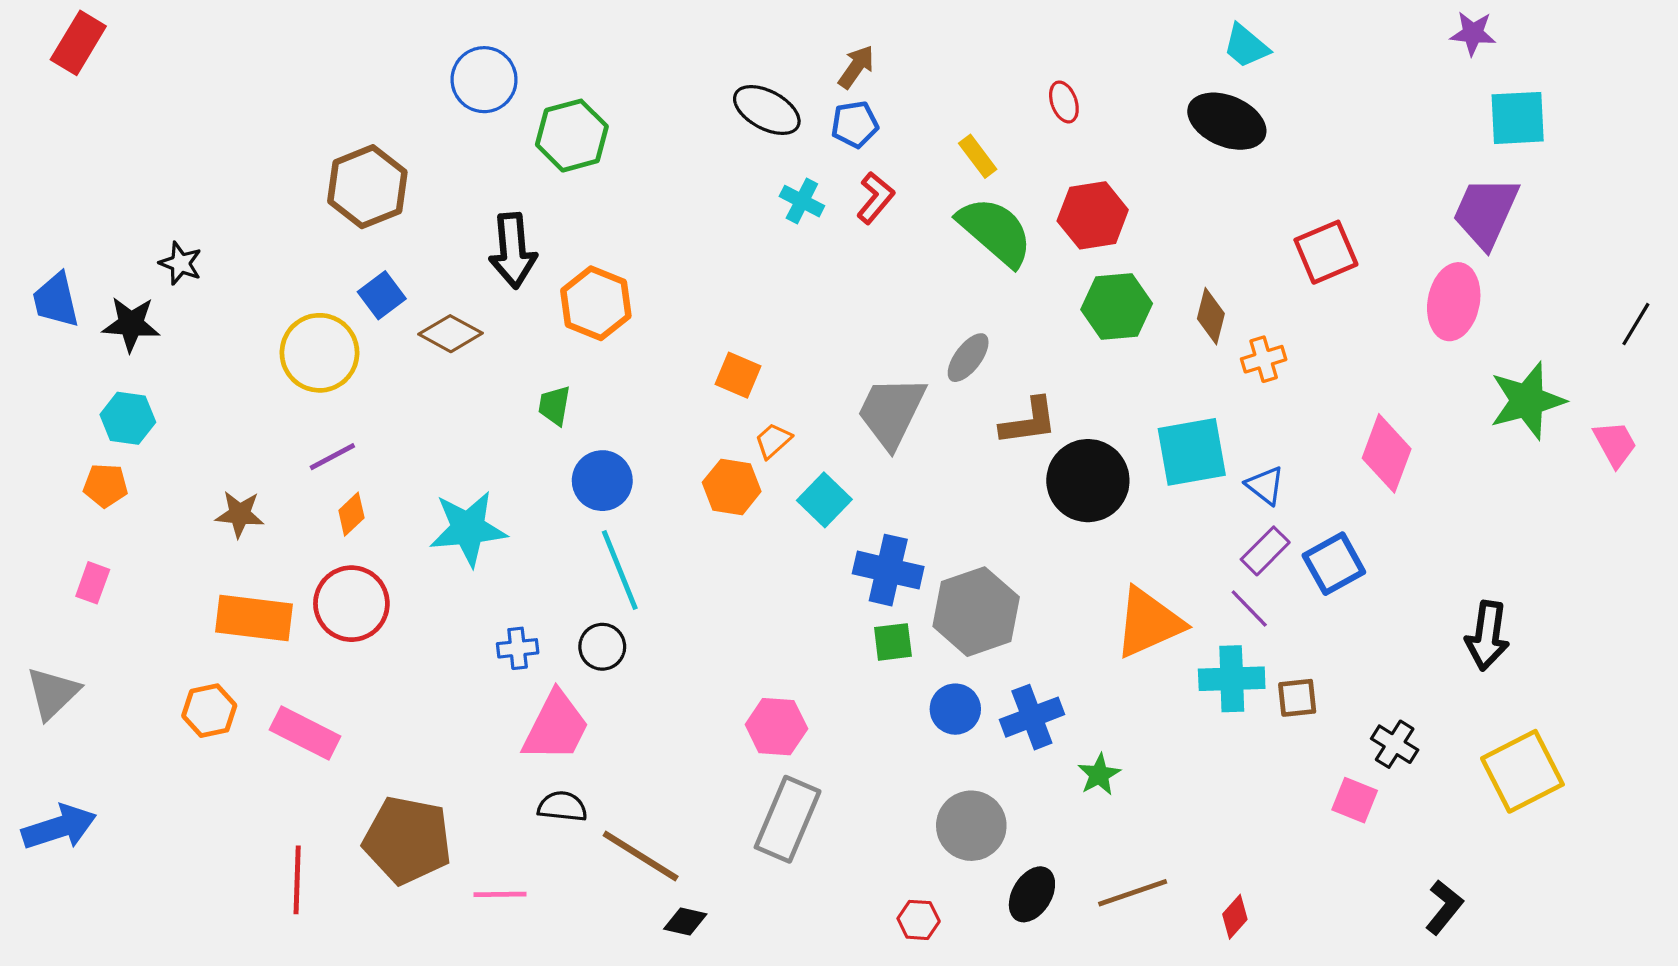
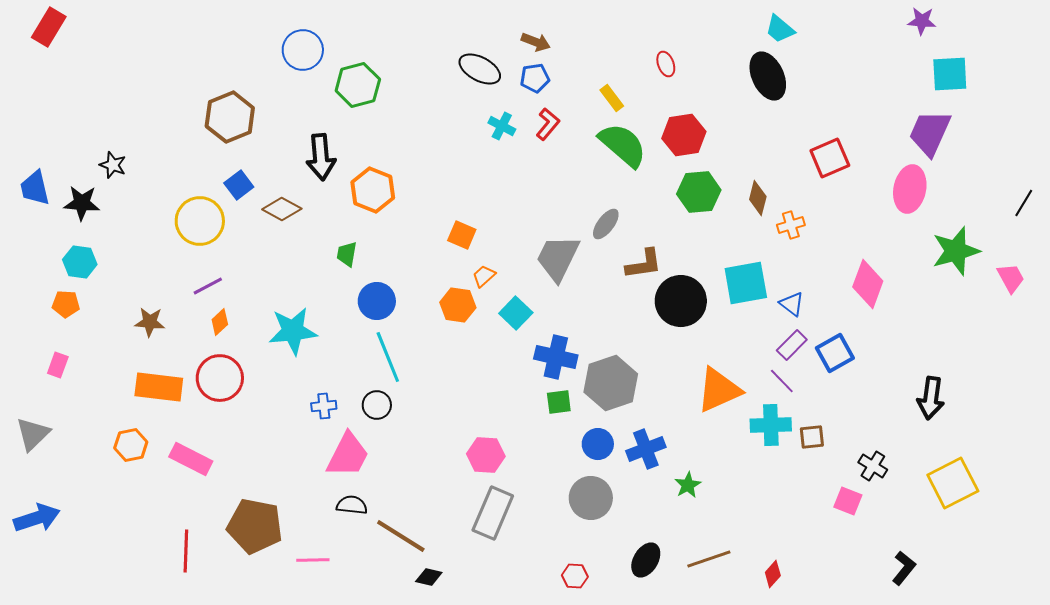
brown arrow: (856, 67) -> (536, 42), turned 76
black ellipse: (1227, 121) -> (768, 76), turned 42
gray circle: (971, 826) -> (591, 498), moved

